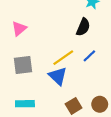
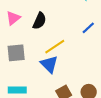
black semicircle: (83, 27) -> (40, 21), moved
blue line: (89, 56) -> (88, 28), moved

